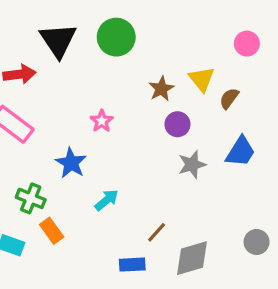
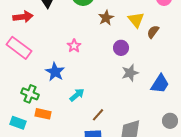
brown star: (161, 89) -> (106, 18), moved
blue trapezoid: (240, 152) -> (160, 84), moved
orange rectangle: (52, 231) -> (43, 114), turned -42
brown line: (157, 232) -> (98, 115), moved

